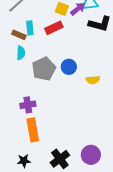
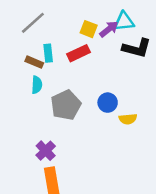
blue circle: (69, 67) -> (108, 103), moved
purple cross: (28, 105) -> (46, 151), turned -35

